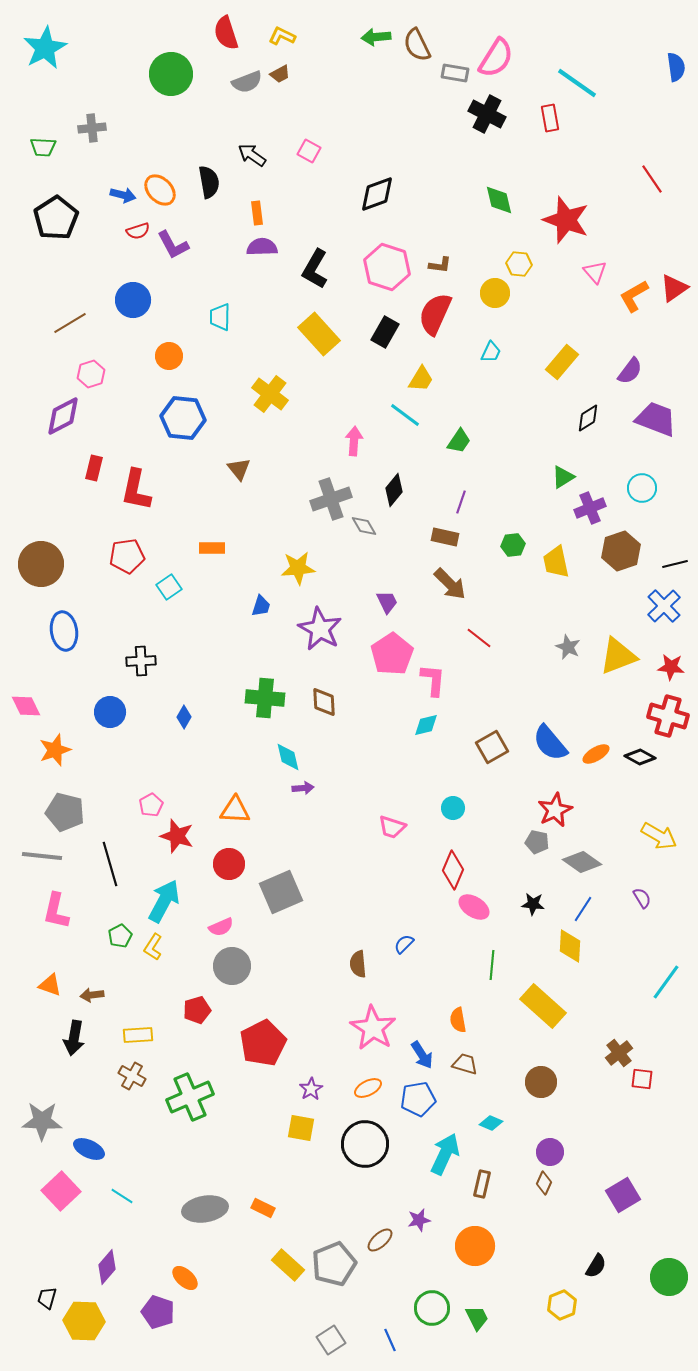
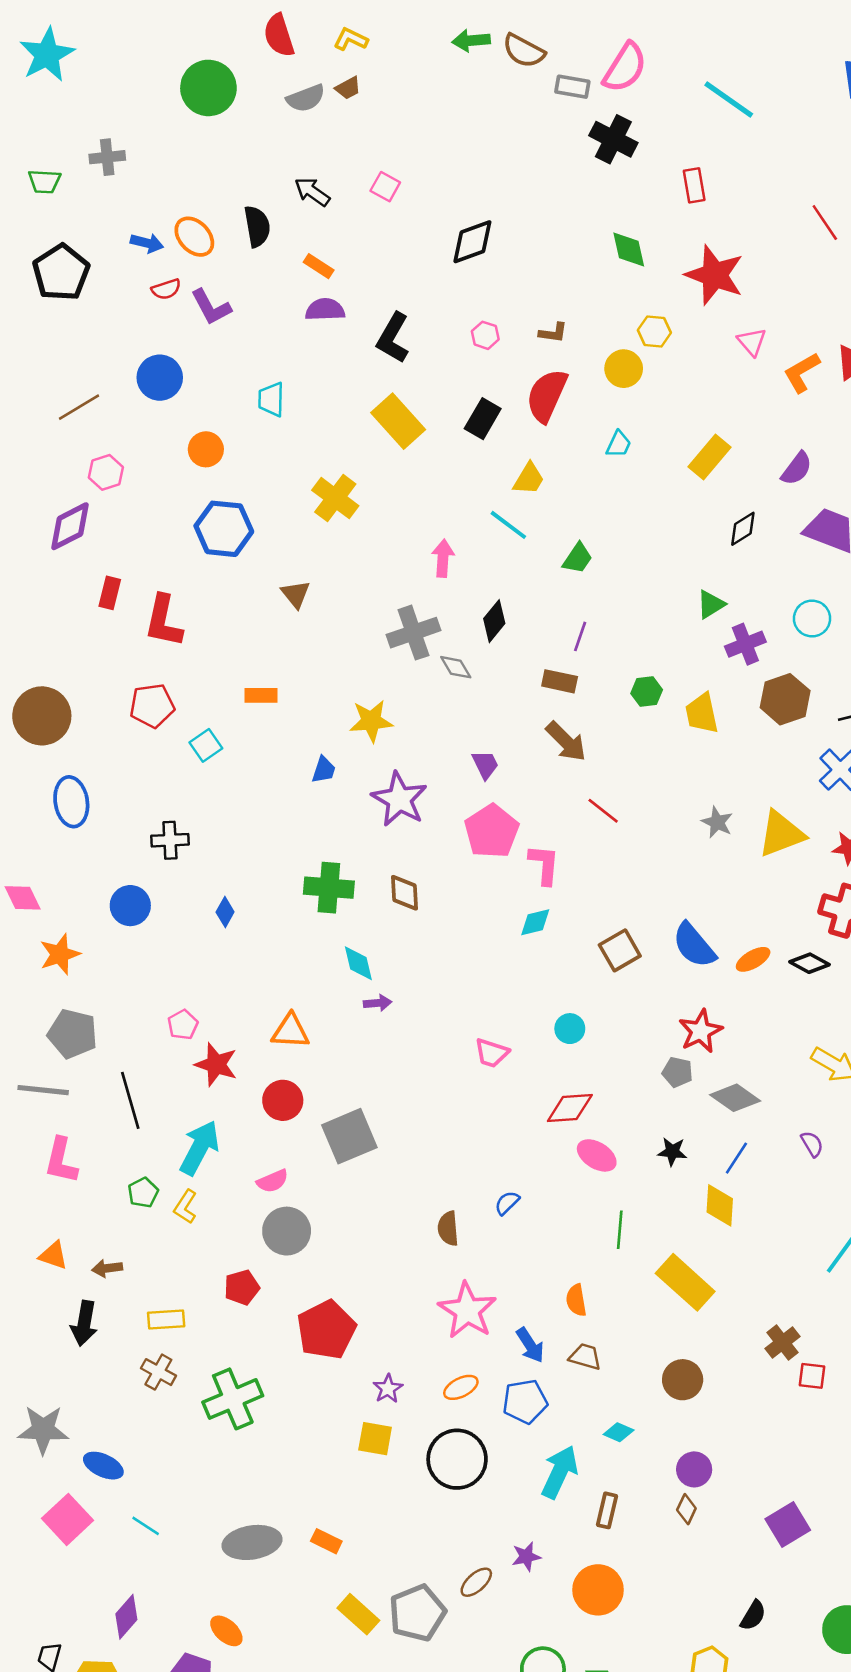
brown semicircle: (417, 45) -> (524, 51), turned -36
red rectangle: (550, 118) -> (694, 185), moved
orange rectangle: (257, 213) -> (319, 266), turned -50
pink hexagon: (387, 267) -> (485, 335), size x0.5
red diamond: (453, 870) -> (570, 1108), turned 63

